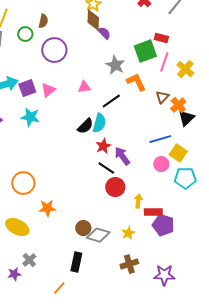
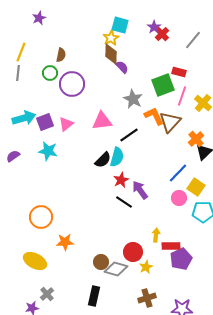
green circle: (25, 34) -> (50, 73), moved
pink triangle: (84, 87) -> (102, 121), size x1.5
brown triangle: (162, 97) -> (170, 122), moved, size x1.6
blue line: (160, 139) -> (178, 173), turned -30
red circle: (115, 187) -> (133, 252), moved
purple pentagon: (163, 225) -> (181, 259), turned 30

